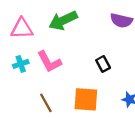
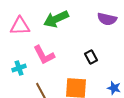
cyan cross: (21, 64) -> (19, 68), moved

